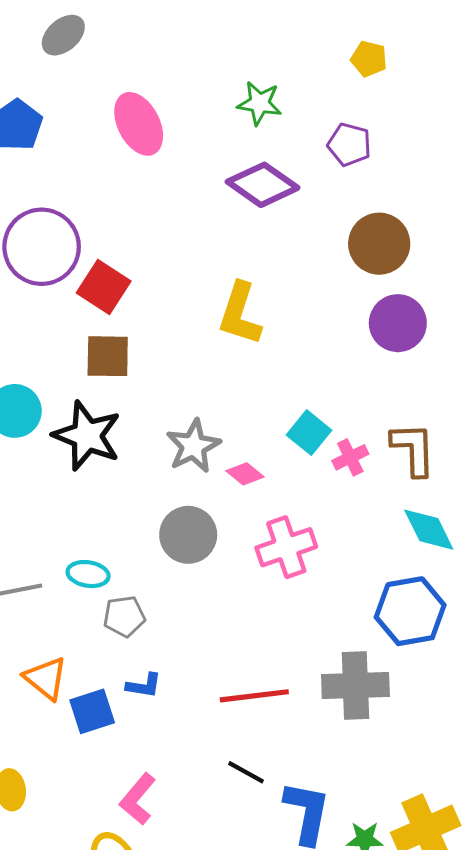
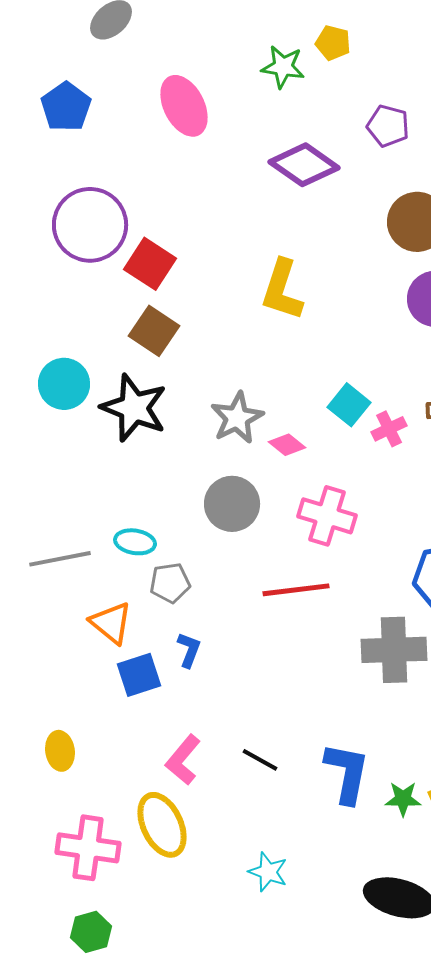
yellow pentagon: (369, 59) -> (333, 43), moved
green star: (259, 103) -> (283, 67), moved
brown square: (108, 356) -> (154, 331), turned 33
pink cross: (286, 547) -> (327, 516), turned 36
orange triangle: (46, 678) -> (111, 623), moved
blue L-shape: (144, 686) -> (189, 650), turned -78
red line: (254, 696) -> (296, 590), moved
black line: (246, 772) -> (260, 760), moved

